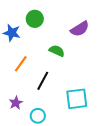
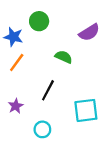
orange line: (21, 64) -> (17, 62), moved
purple star: (16, 103) -> (16, 106), moved

